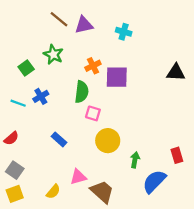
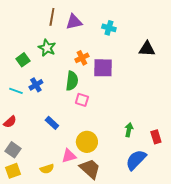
brown line: (59, 19) -> (52, 17), turned 60
black triangle: (176, 73) -> (147, 49), moved
yellow circle: (108, 141) -> (87, 142), moved
green arrow: (135, 160) -> (129, 130), moved
yellow semicircle: (53, 192) -> (47, 169), turned 32

